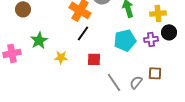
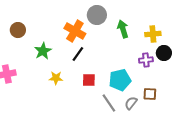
green star: (39, 40) -> (43, 51), moved
cyan pentagon: (125, 40) -> (120, 80), moved

